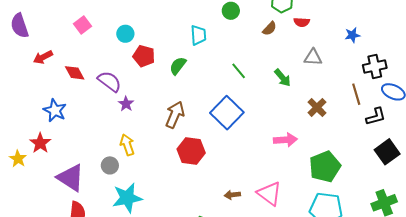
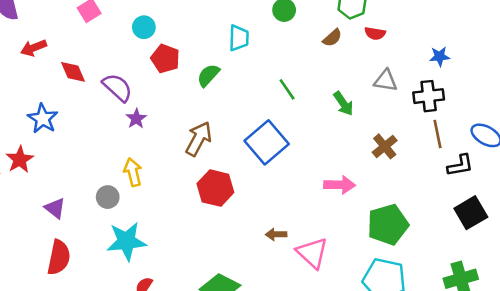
black cross: (375, 67) -> (429, 96), moved
purple triangle: (71, 178) -> (55, 208), size x0.6
brown arrow: (232, 195) -> (276, 234), moved

